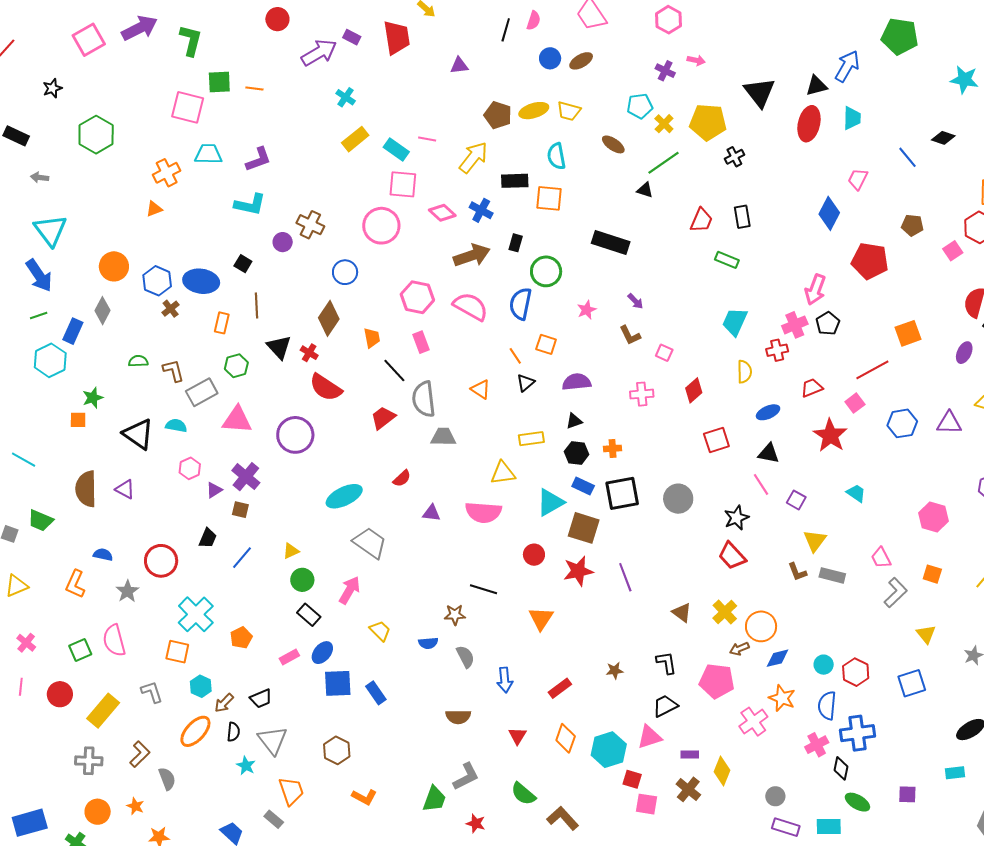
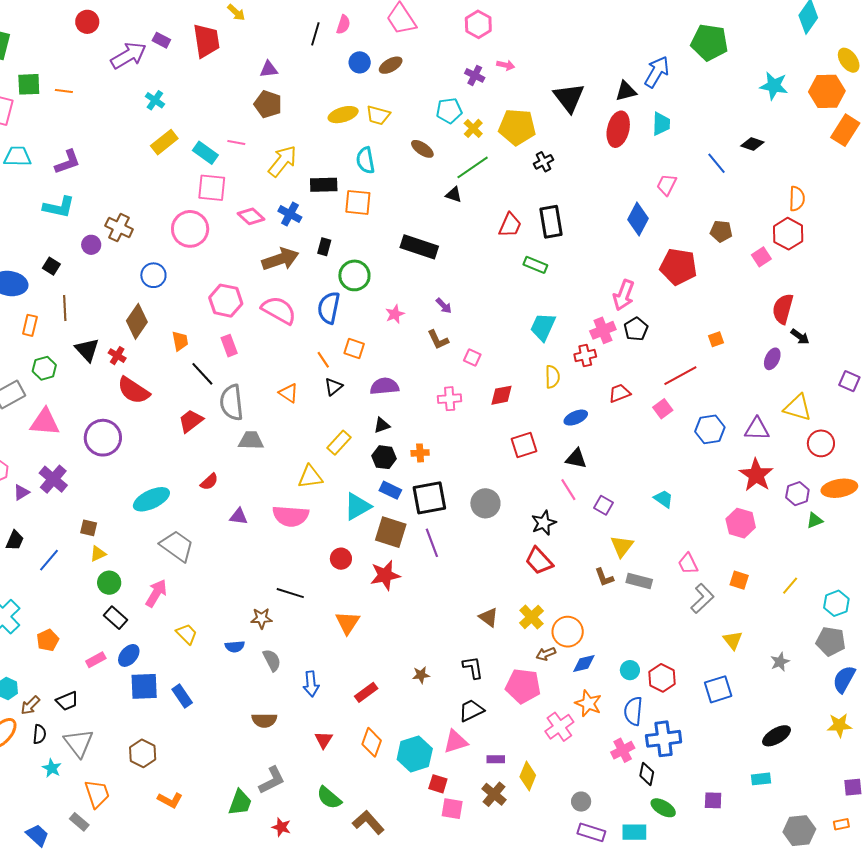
brown pentagon: (498, 115) -> (268, 104), moved
black rectangle: (742, 217) -> (551, 222), size x1.4
orange square: (908, 333) -> (716, 339), size x0.6
red diamond: (694, 390) -> (502, 395), turned 30
red star: (830, 435) -> (756, 475), moved
yellow rectangle: (531, 439) -> (339, 443), turned -40
brown square: (240, 510) -> (89, 528), moved
purple line: (625, 577) -> (432, 543), moved

